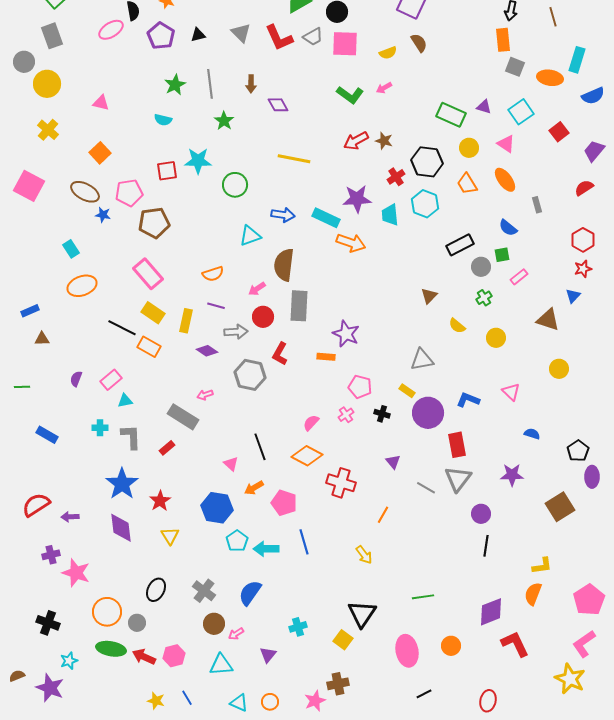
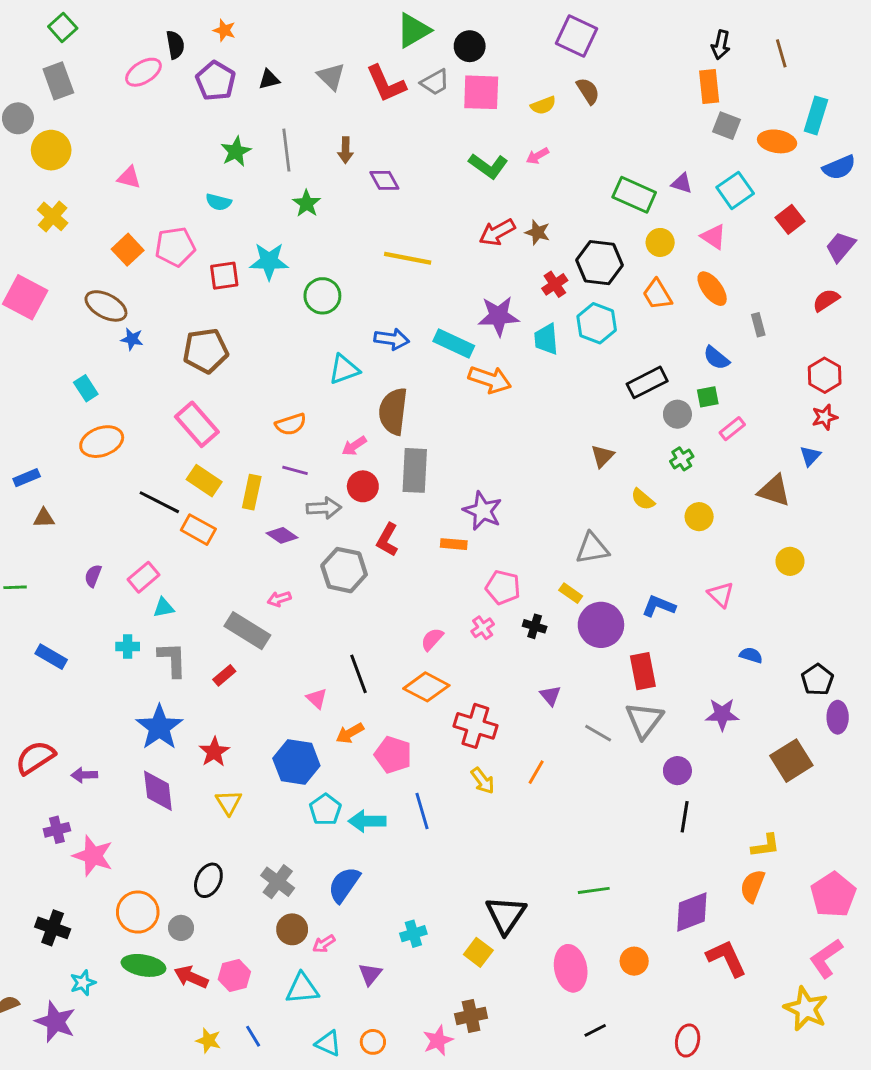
pink pentagon: (129, 193) -> (175, 247), moved
yellow arrow: (364, 555) -> (483, 781), moved

